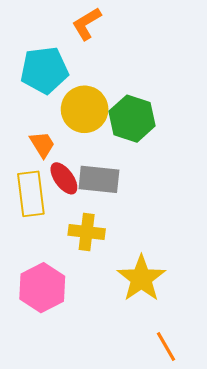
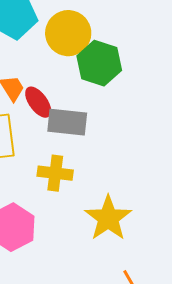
yellow circle: (85, 109) -> (68, 33), moved
red ellipse: (64, 178) -> (38, 102), moved

